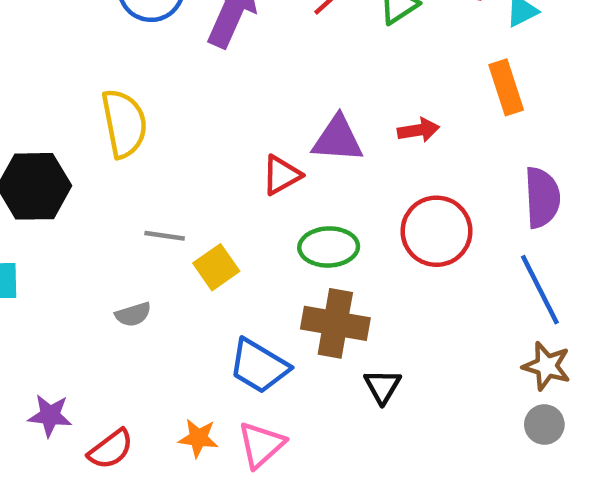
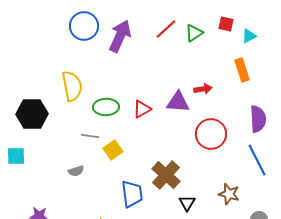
purple triangle: (338, 139) -> (178, 102), moved
green ellipse: (329, 247) -> (106, 107), moved
brown cross: (335, 323) -> (166, 175), turned 32
blue trapezoid: (259, 366) -> (132, 194), turned -128
brown star: (547, 366) -> (229, 194), moved

